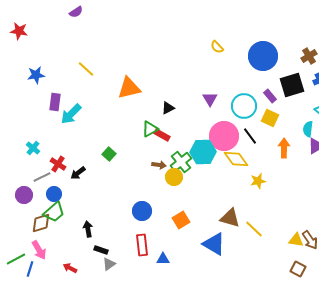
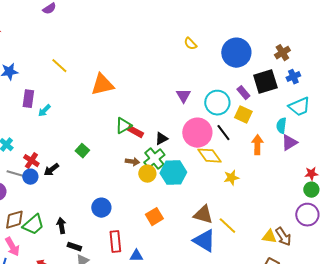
black triangle: (168, 108) -> (161, 139), moved
cyan arrow: (71, 114) -> (44, 111), size x0.6
cyan hexagon: (203, 152) -> (173, 173), moved
gray line: (42, 177) -> (15, 174), turned 42
blue circle: (54, 194) -> (30, 177), moved
blue circle: (142, 211) -> (101, 208), moved
green trapezoid: (54, 212) -> (33, 225), moved
blue triangle: (214, 244) -> (204, 241), moved

